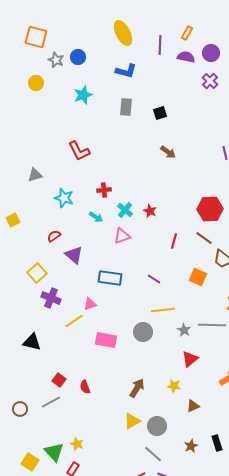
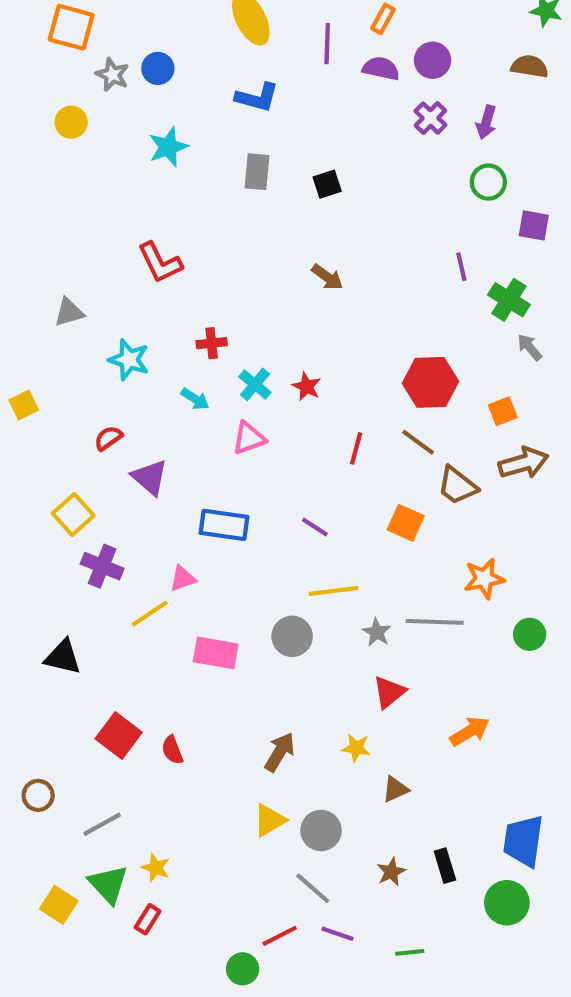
brown arrow: (168, 152) -> (327, 277), moved
red square: (59, 380) -> (119, 735), size x1.5
gray line: (51, 402) -> (102, 824), moved

